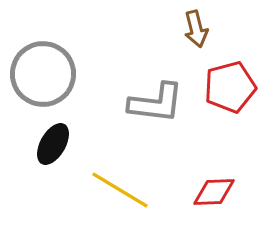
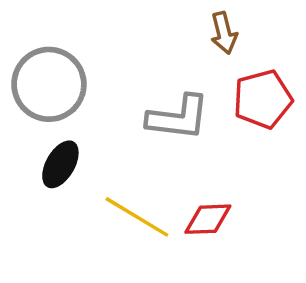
red diamond: (214, 192) -> (208, 219), moved

